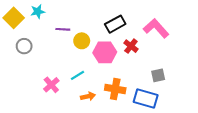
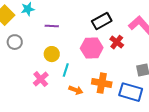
yellow circle: (82, 41) -> (52, 54), moved
cyan line: (77, 75) -> (66, 70), turned -40
orange arrow: (88, 96) -> (76, 90), turned 32

